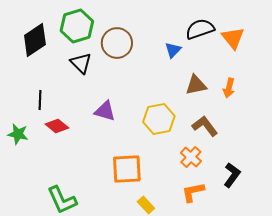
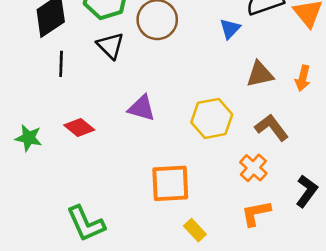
black line: (40, 100) -> (61, 64), moved

